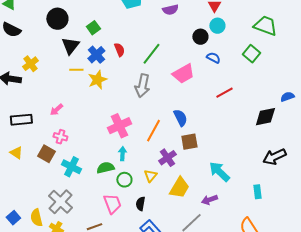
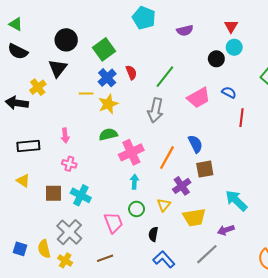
green square: (93, 28) -> (104, 49), size x1.5
black triangle: (70, 46) -> (58, 68), moved
blue semicircle: (213, 58) -> (229, 92), moved
red line: (224, 93) -> (242, 118), turned -54
pink arrow: (56, 110) -> (65, 135), turned -56
brown square: (46, 154) -> (54, 193), moved, turned -30
green semicircle: (105, 168) -> (108, 134), moved
yellow trapezoid: (179, 188) -> (194, 217), turned 50
pink trapezoid: (112, 204) -> (113, 223), moved
blue square: (13, 218) -> (20, 249), turned -32

